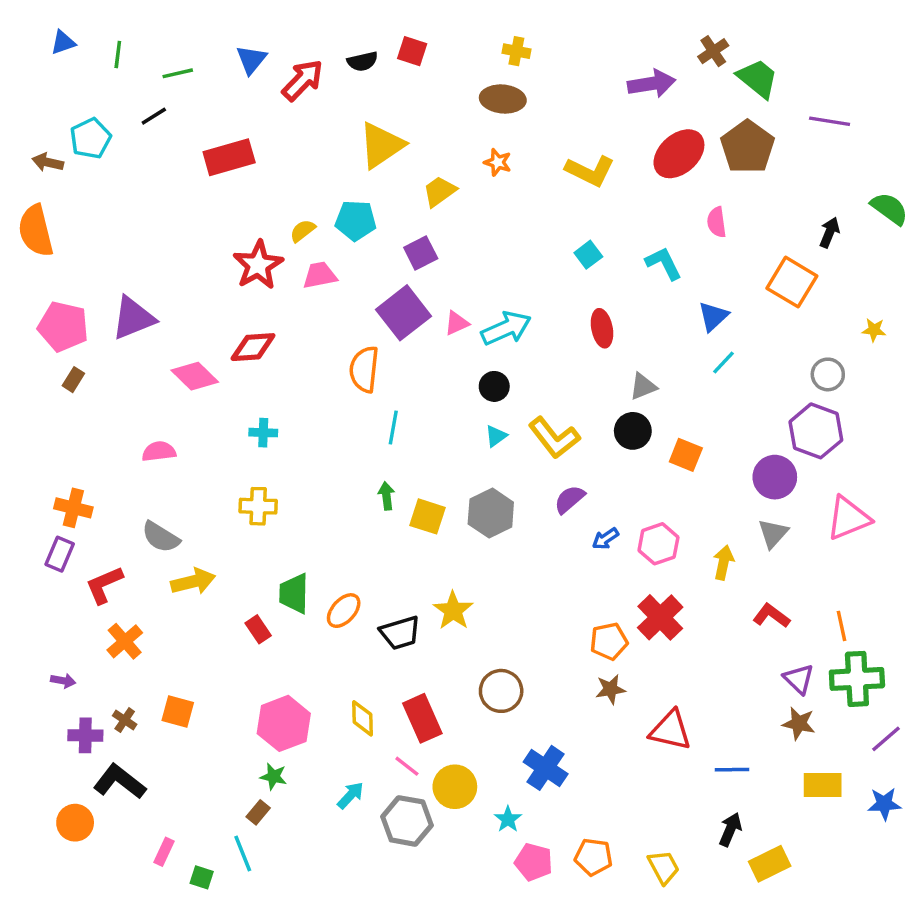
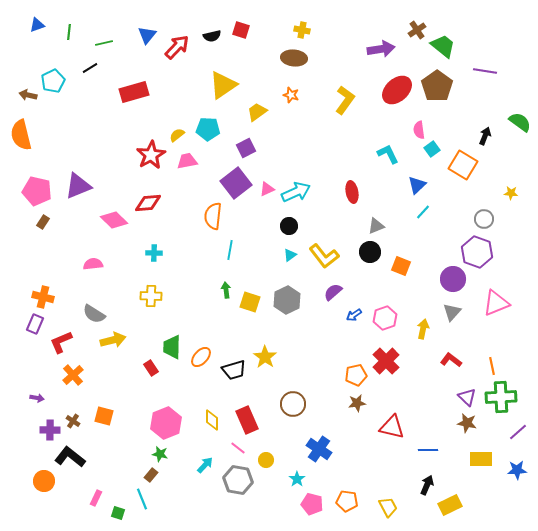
yellow L-shape: (590, 171) -> (345, 100), turned -80
cyan square: (588, 255) -> (432, 149), moved
yellow circle: (455, 787) -> (266, 460), size x0.6

